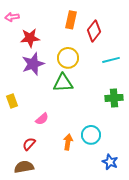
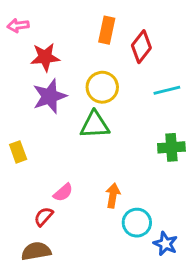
pink semicircle: (42, 119) -> (63, 193), moved
cyan circle: (91, 135) -> (137, 223), moved
orange arrow: (68, 142) -> (113, 196), moved

